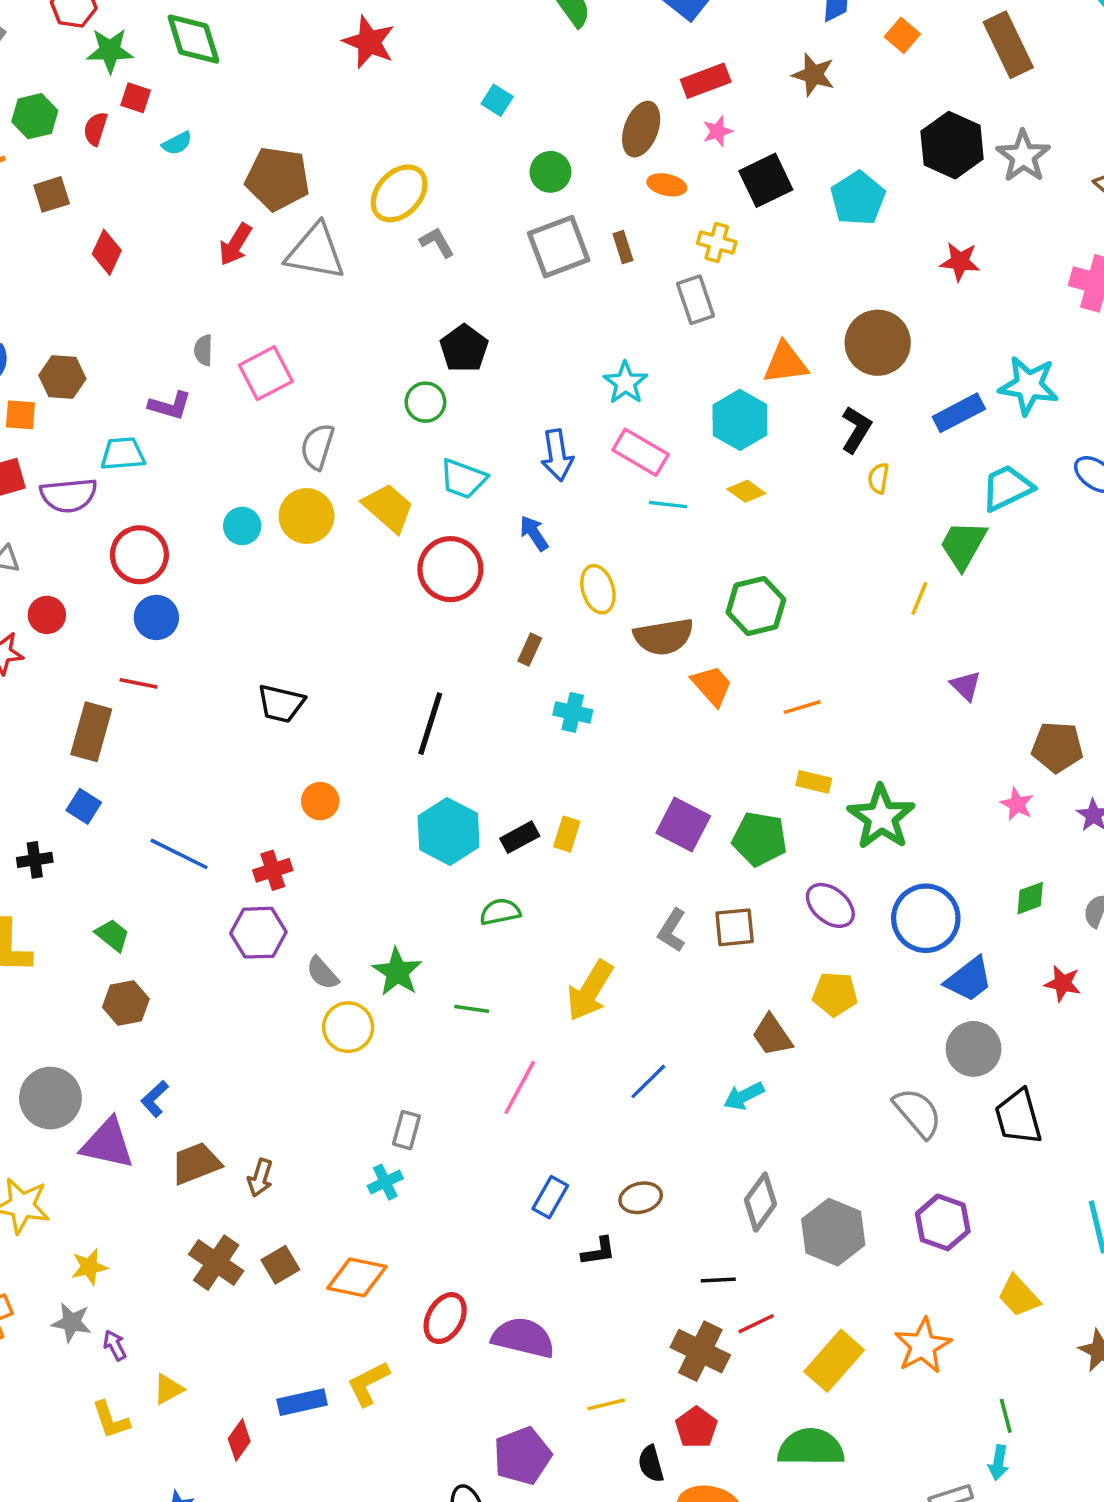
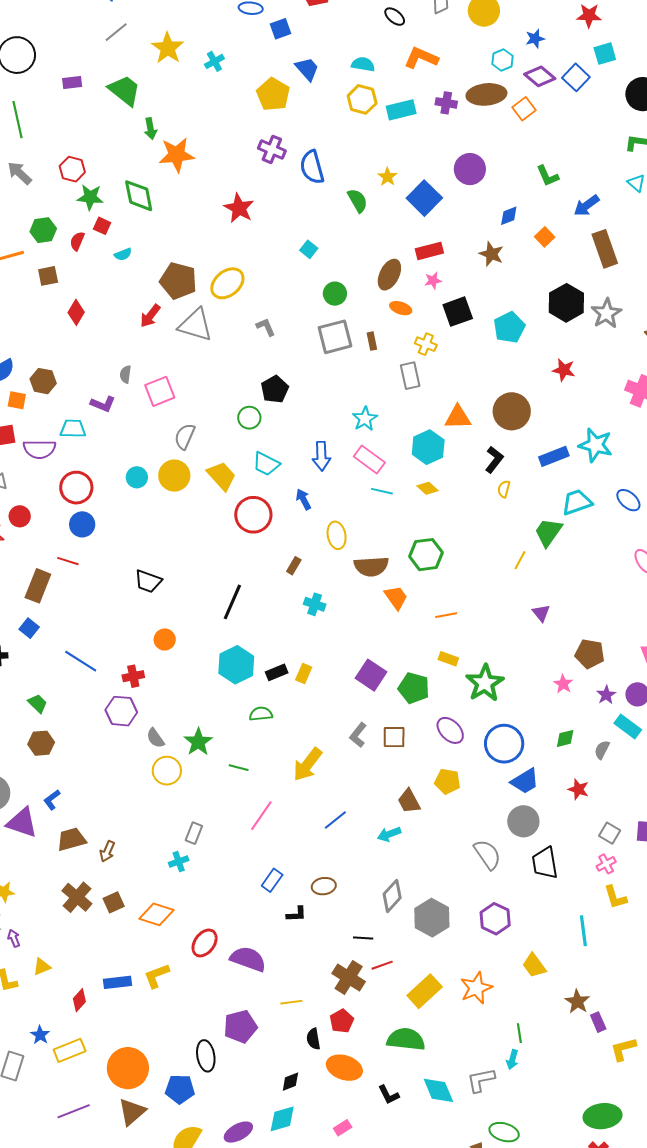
yellow ellipse: (399, 193) -> (227, 283), moved

